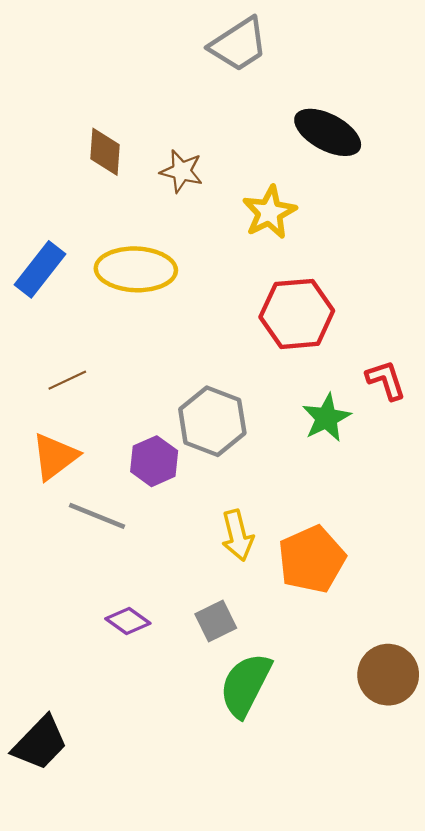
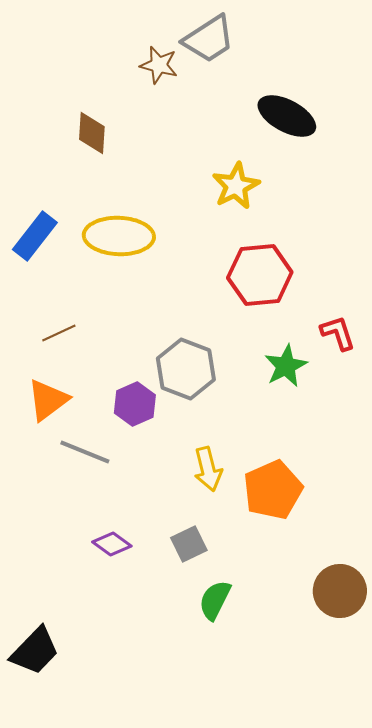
brown star: (182, 171) -> (159, 65), moved
green semicircle: (245, 685) -> (215, 600), size x0.7

